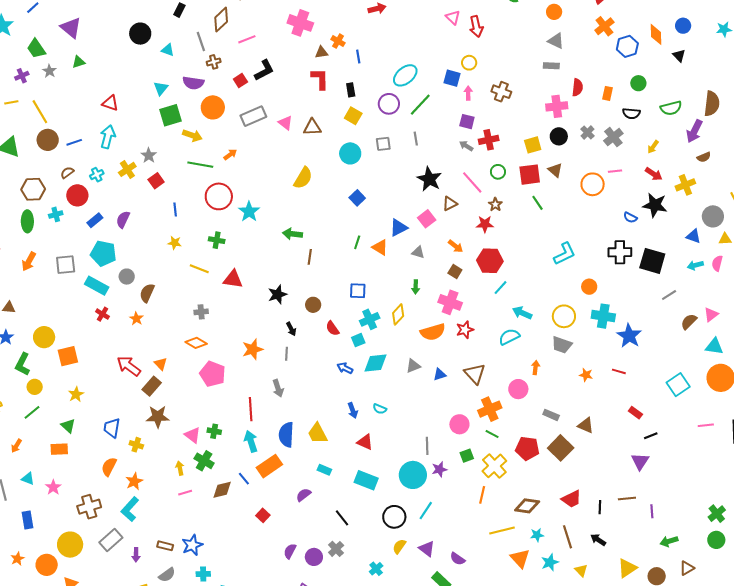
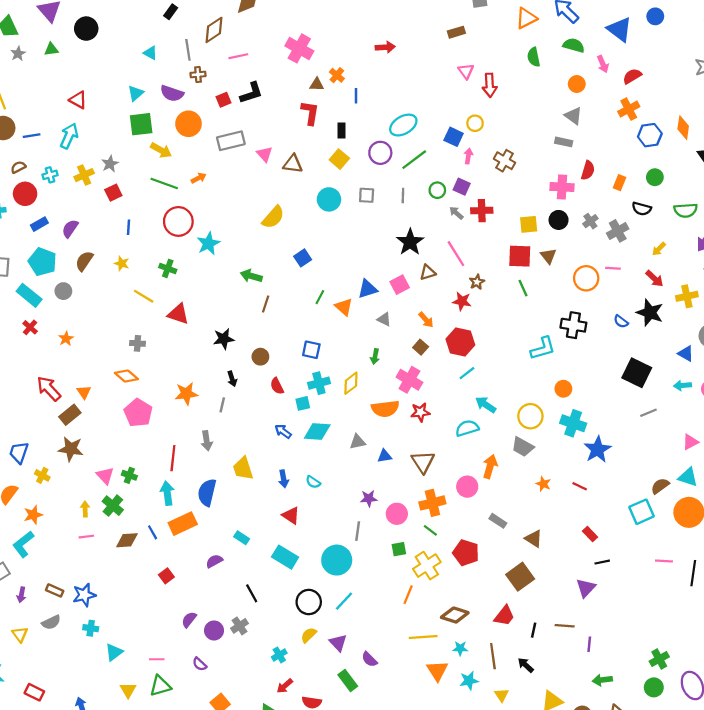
black circle: (140, 34) -> (86, 29), moved
green circle: (498, 172) -> (437, 190), moved
blue square: (357, 198) -> (303, 258), moved
black cross: (620, 252) -> (573, 325), moved
brown semicircle: (147, 293) -> (84, 261), moved
brown semicircle: (689, 322) -> (660, 486), moved
orange arrow: (536, 368) -> (490, 466), size x1.5
yellow trapezoid: (317, 433) -> (243, 468), moved
brown square: (561, 448) -> (520, 577), moved
purple star: (439, 469) -> (369, 498), moved
red trapezoid: (571, 499) -> (504, 616), turned -35

